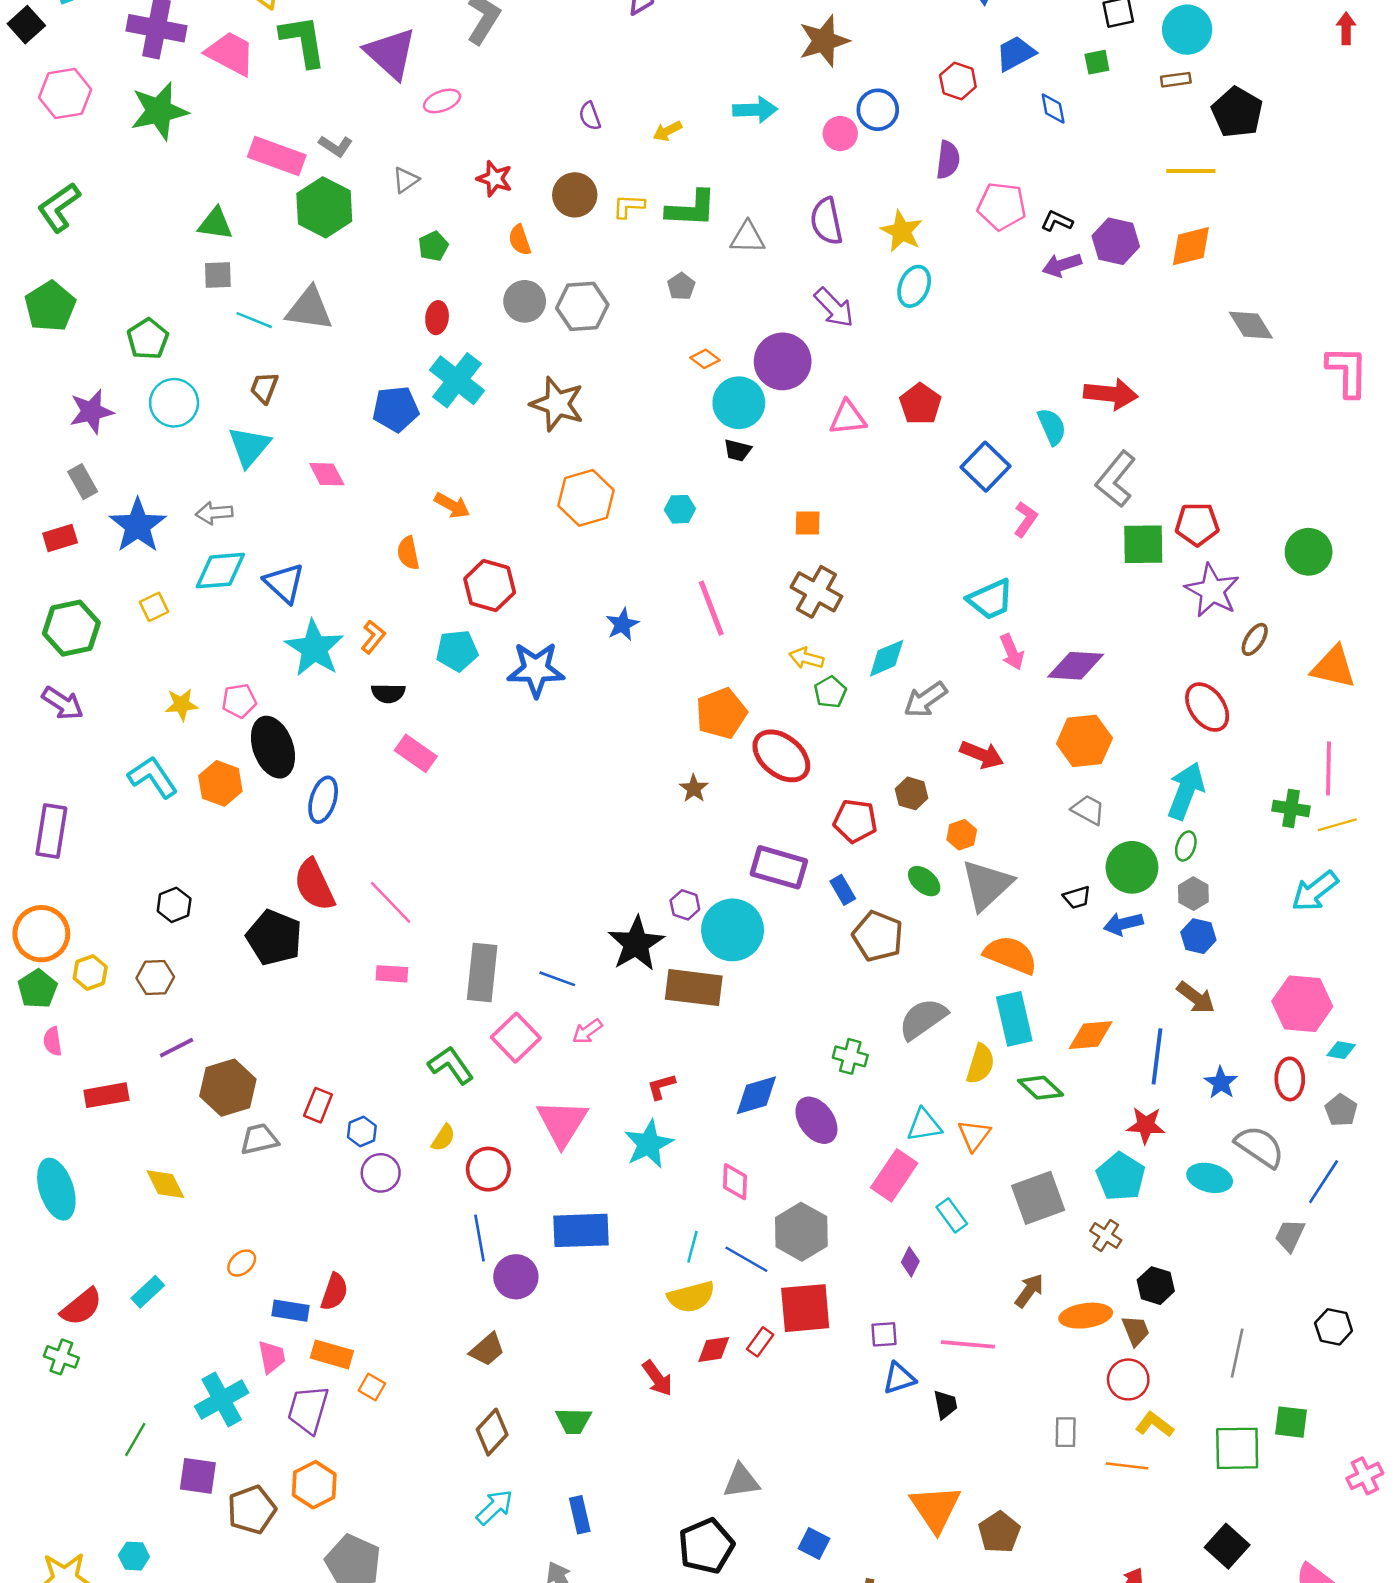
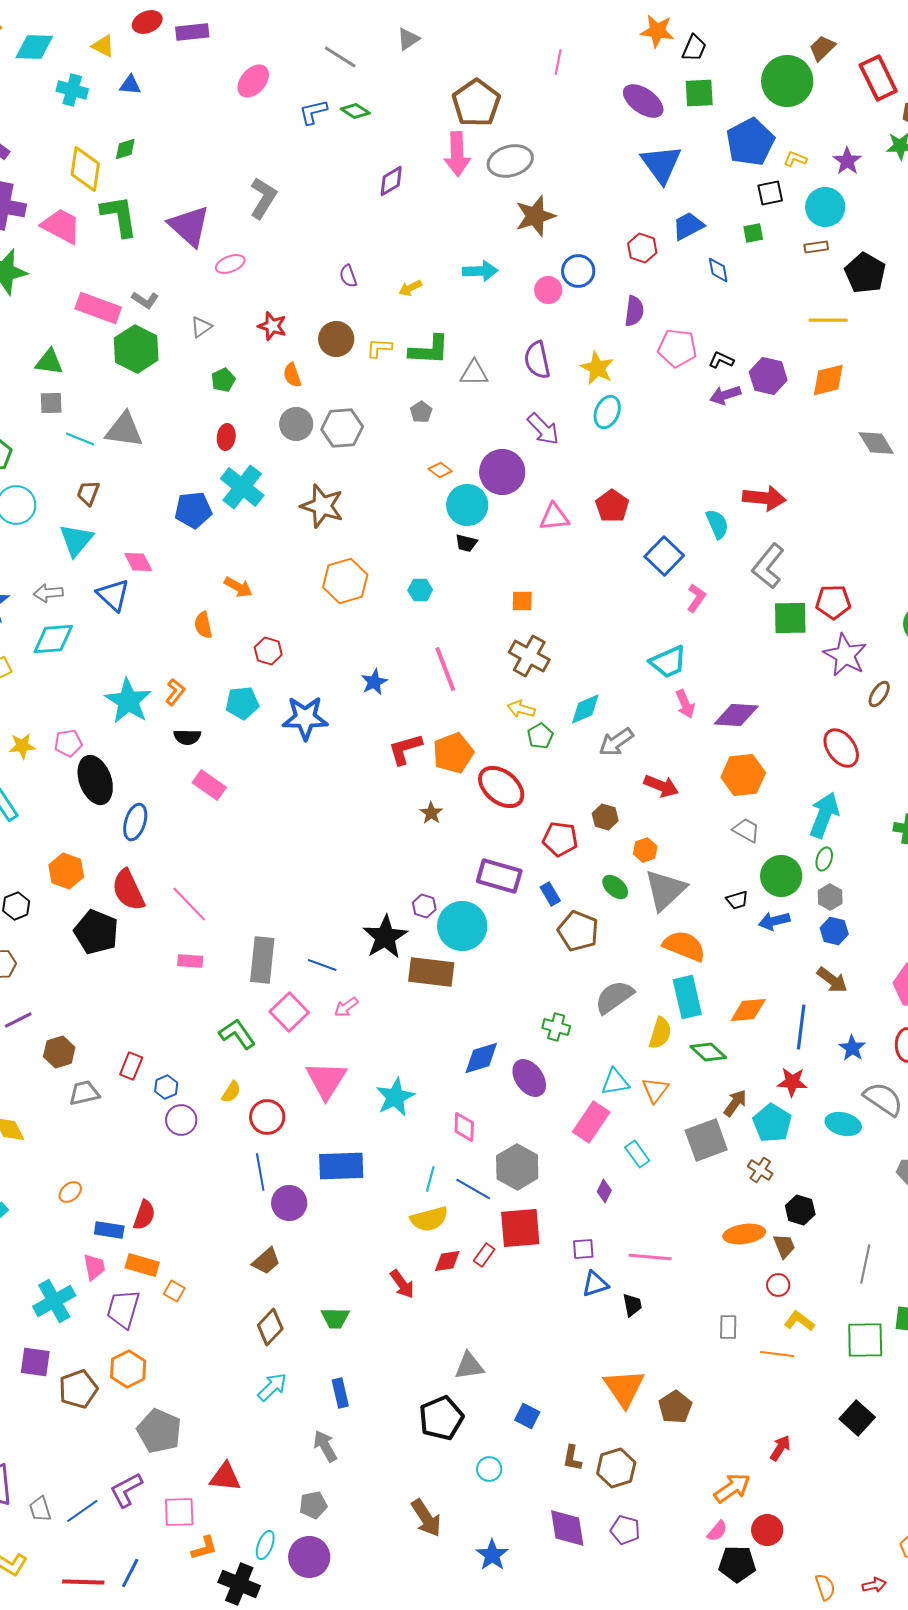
blue triangle: (284, 583) -> (113, 595), moved
red hexagon: (490, 586) -> (268, 651), size x0.7
orange hexagon: (220, 783) -> (66, 871), moved
red L-shape: (661, 1086) -> (405, 749), moved, size x1.5
brown hexagon: (228, 1088) -> (59, 1052), size x0.7
brown arrow: (1029, 1291) -> (735, 1103), moved
red circle: (1128, 1379) -> (778, 1285), size x0.7

